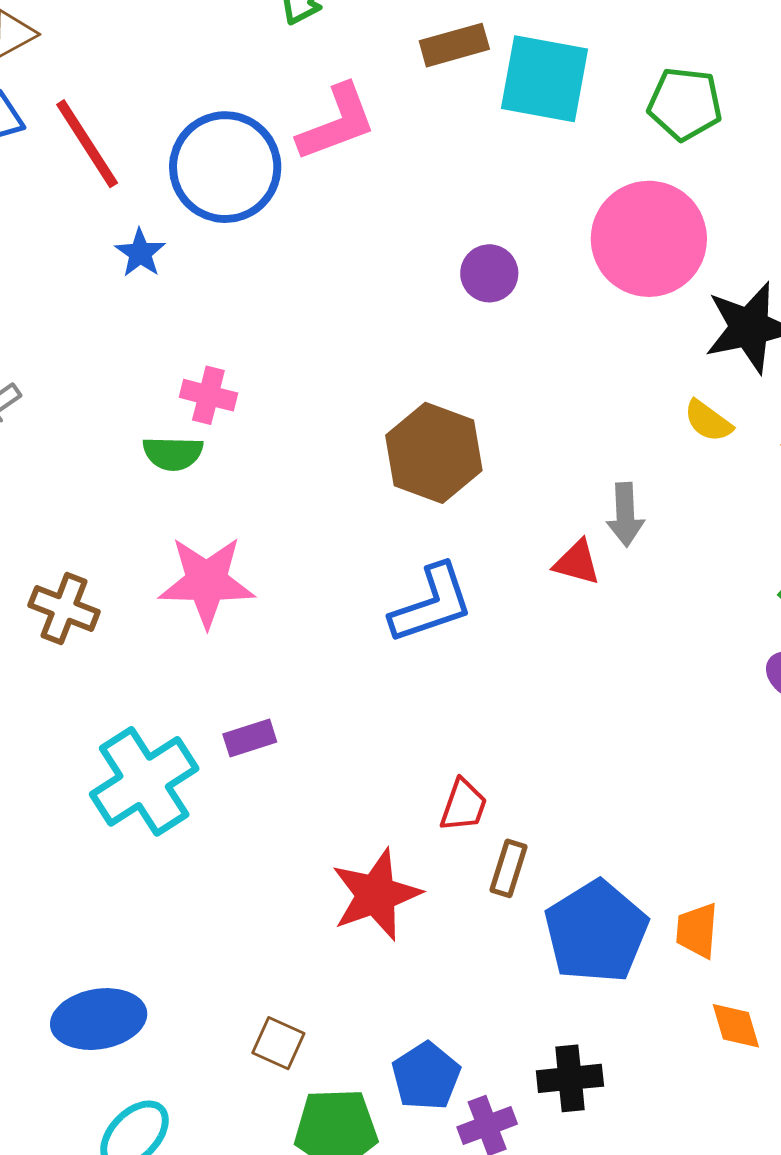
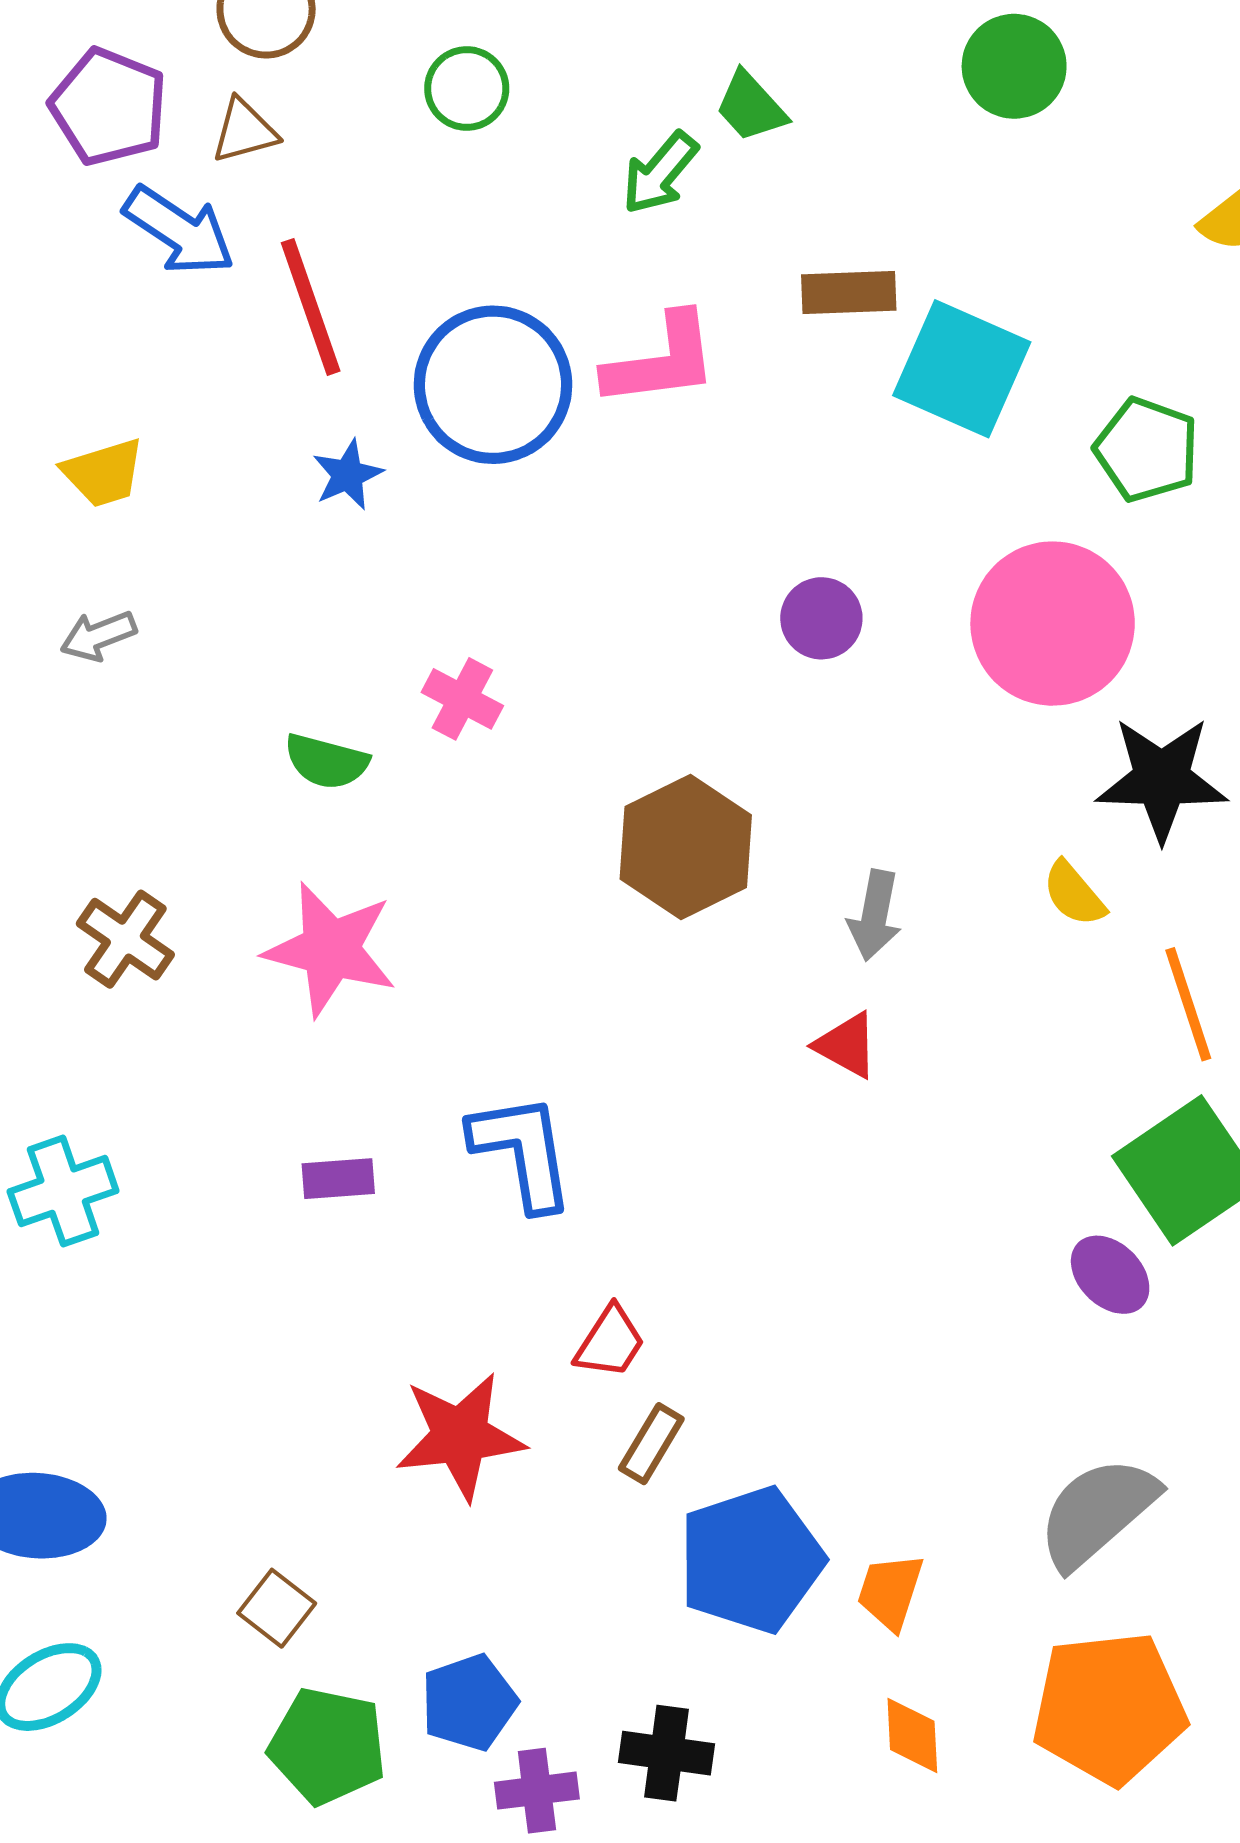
pink cross: (208, 395) -> (462, 699), moved
gray arrow: (625, 515) -> (875, 915), moved
blue L-shape: (432, 604) -> (522, 1151), moved, turned -94
cyan cross: (144, 781) -> (63, 1191), moved, size x0.7

